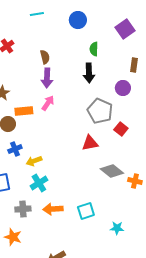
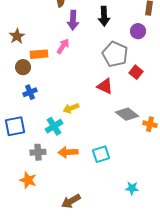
purple arrow: (47, 78) -> (73, 20), moved
red triangle: (90, 143) -> (105, 86), turned 36
yellow arrow: (34, 161) -> (71, 108), moved
cyan star: (117, 228) -> (132, 188), moved

